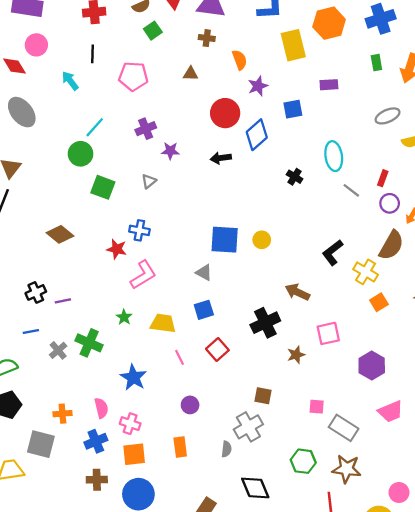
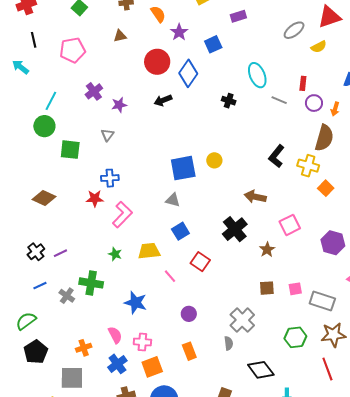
brown square: (263, 396) -> (267, 288), moved

